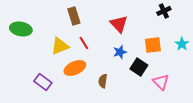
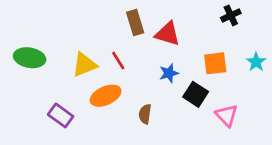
brown rectangle: (74, 16) -> (135, 23), moved
red triangle: (119, 24) -> (167, 34), turned -30
green ellipse: (21, 29) -> (30, 58), moved

